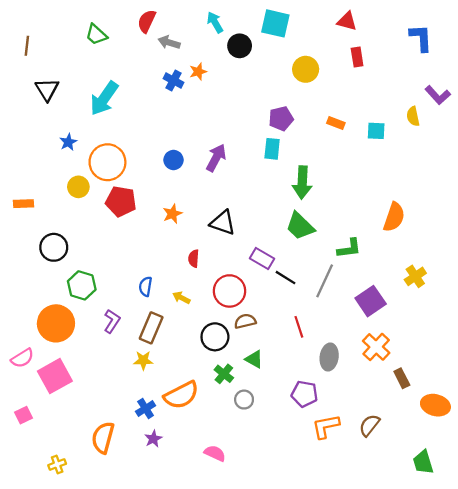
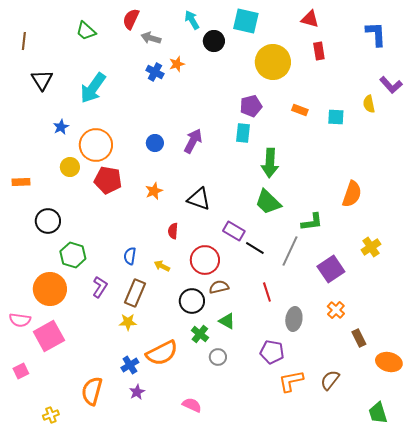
yellow circle: (306, 69) -> (273, 62), size x1.5
orange cross: (376, 347) -> (336, 310), size x0.7
pink semicircle: (22, 358) -> (20, 320), turned 40

